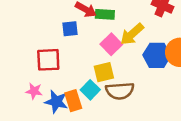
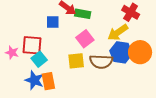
yellow arrow: (132, 34) -> (118, 32), moved
cyan square: (90, 90) -> (39, 59), moved
pink star: (34, 91) -> (12, 53), moved
brown semicircle: (120, 91) -> (101, 62), moved

